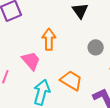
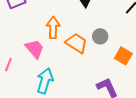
orange trapezoid: (71, 80) -> (76, 43), moved

